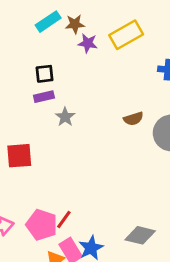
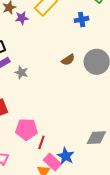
pink pentagon: (42, 225) -> (26, 129), moved

